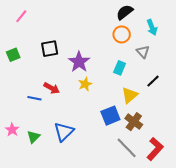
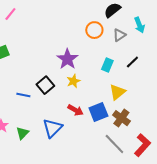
orange circle: (122, 34) -> (94, 30), moved
black square: (50, 49) -> (45, 85), moved, turned -30
gray triangle: (143, 52) -> (119, 35), moved, turned 40
black line: (153, 81) -> (132, 62), moved
red arrow: (52, 88) -> (75, 110), moved

